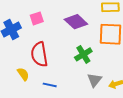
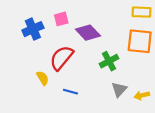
purple diamond: (76, 22) -> (88, 33), moved
red semicircle: (39, 54) -> (61, 58), turned 45

